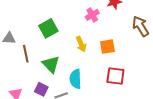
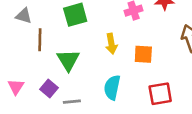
red square: (115, 76) -> (160, 94), moved, turned -30
cyan semicircle: (75, 79) -> (112, 88), moved

